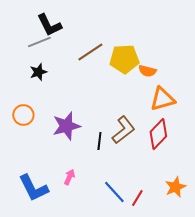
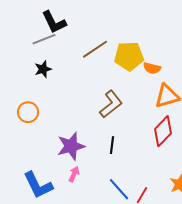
purple star: (66, 126) -> (71, 146), moved
brown L-shape: (123, 130) -> (111, 104), moved
black line: (99, 141) -> (112, 145), moved

